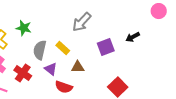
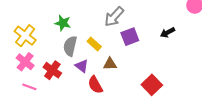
green star: (24, 28) -> (63, 23), moved
purple square: (106, 47) -> (130, 37), moved
red semicircle: (64, 87) -> (95, 85), turned 42

